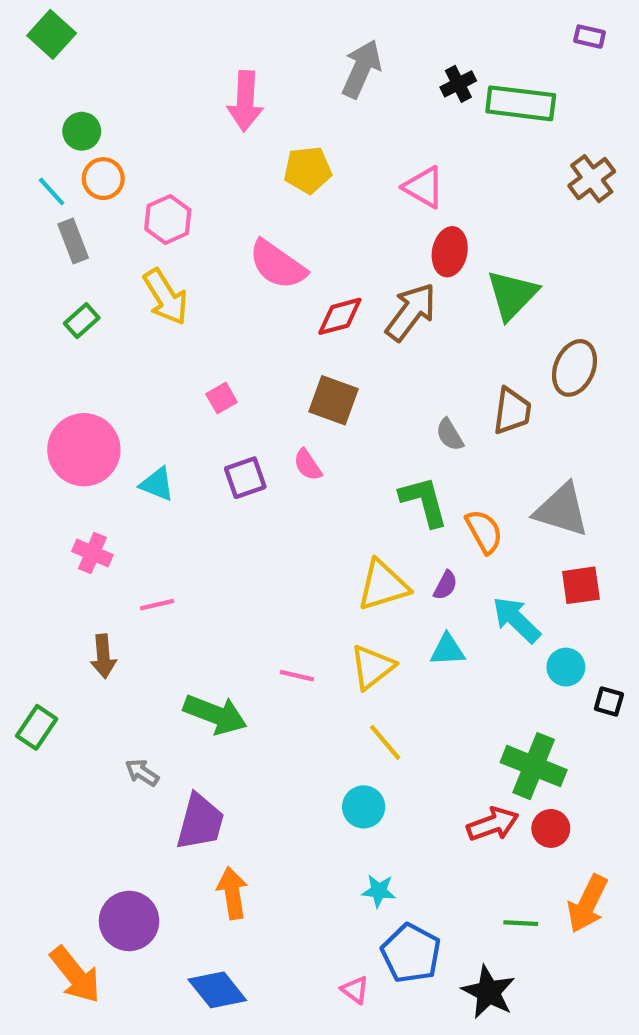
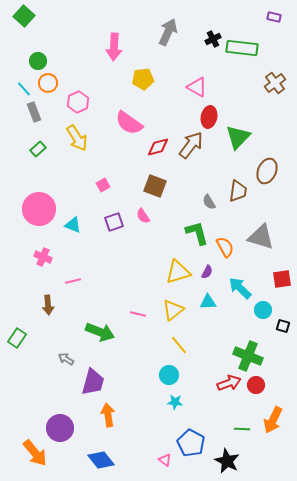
red square: (581, 585) -> (282, 279), moved
cyan star: (379, 891) -> (175, 402), moved

